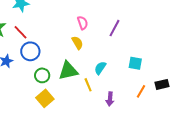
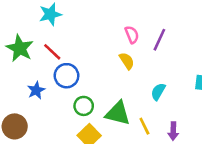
purple line: (115, 28) -> (159, 40), moved
green triangle: (68, 71) -> (118, 113), moved, turned 30
yellow line: (88, 85) -> (144, 126), moved

